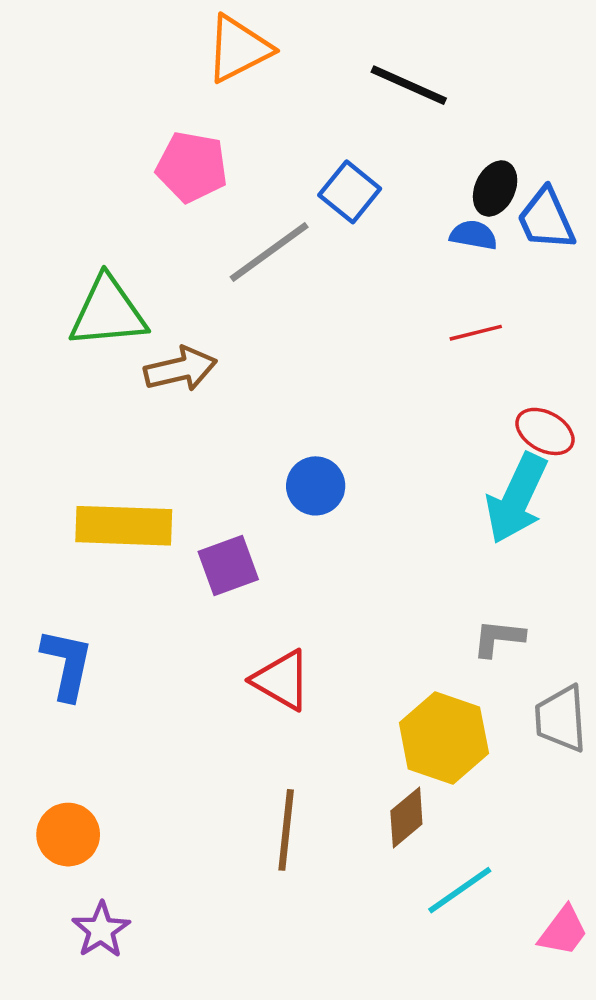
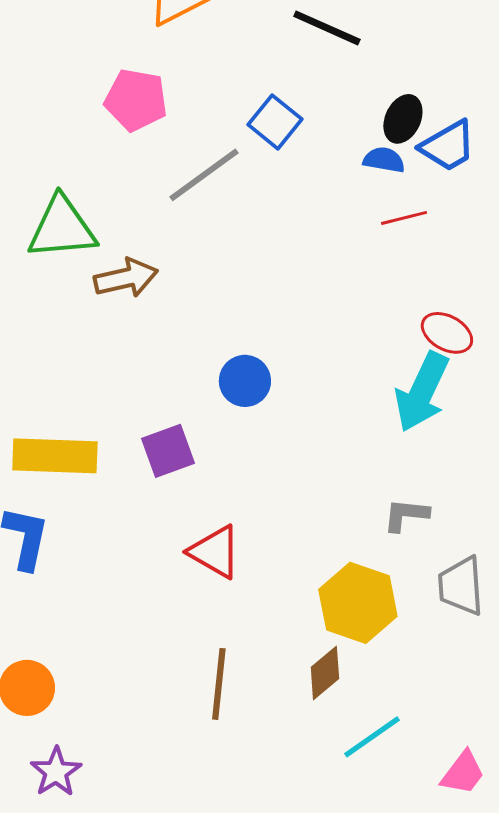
blue trapezoid: (546, 219) -> (448, 146), turned -96
red line: (476, 333) -> (404, 218), moved
yellow rectangle: (124, 526) -> (55, 456), moved

